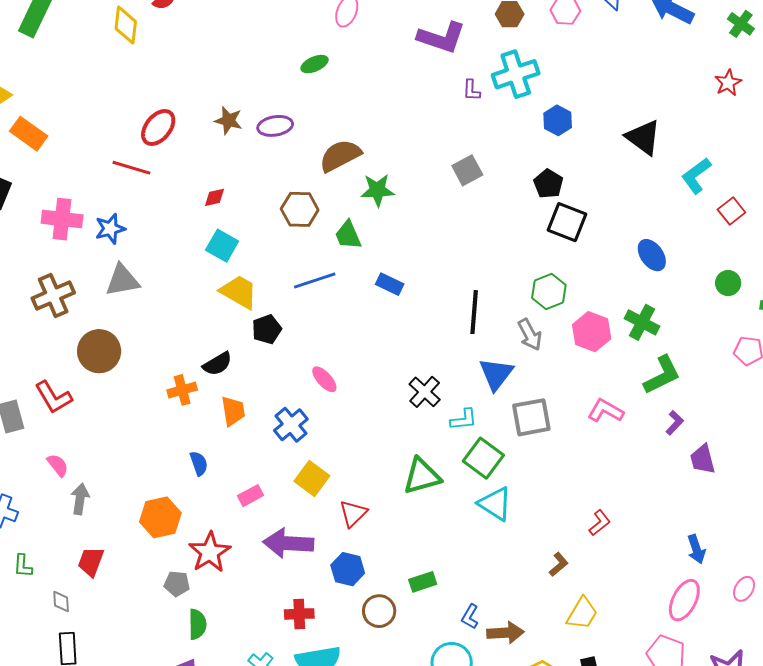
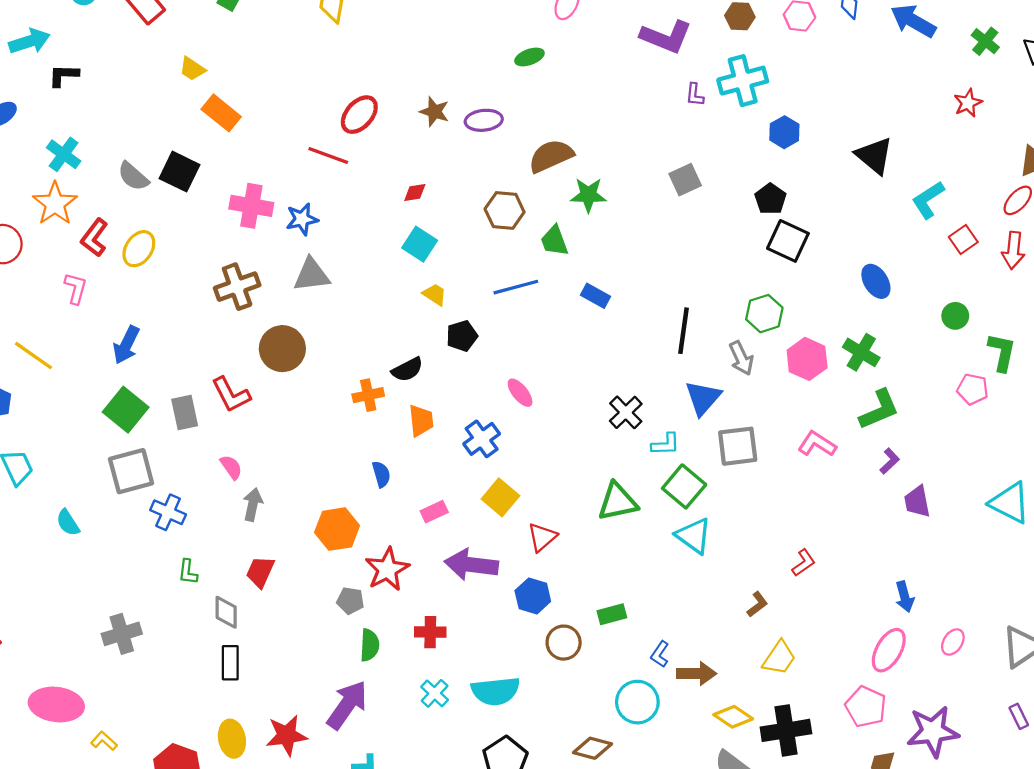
yellow trapezoid: (239, 292) -> (435, 294), size x0.6
gray diamond: (61, 601) -> (226, 612), size x1.4
red cross: (299, 614) -> (430, 632), moved

